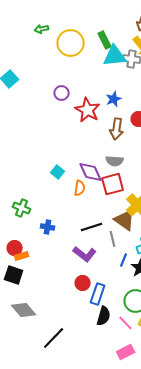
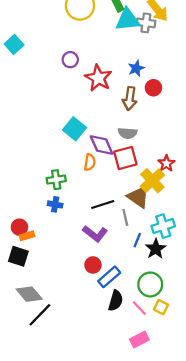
blue star: (114, 99) -> (136, 68), moved
cyan square: (58, 172) -> (75, 129), moved, size x1.5
green cross: (22, 208) -> (56, 180), moved, turned -30
blue rectangle: (98, 294) -> (109, 277), turned 30
black line: (54, 338) -> (40, 315), moved

